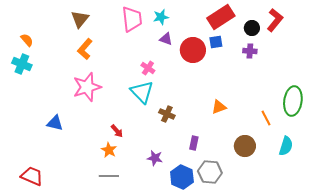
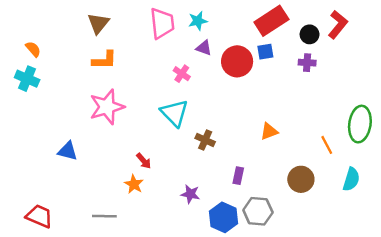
orange L-shape: (85, 49) -> (104, 60), turned -130
pink cross: (148, 68) -> (182, 74), moved
gray line: (109, 176) -> (104, 216), moved

